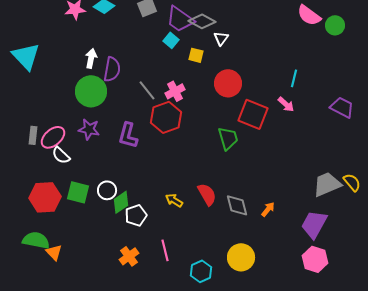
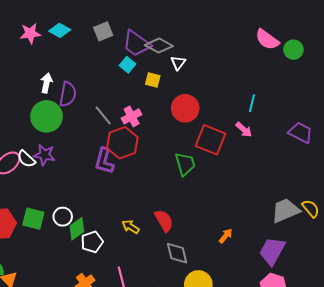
purple L-shape: (128, 135) -> (104, 161), moved
white semicircle: (61, 155) -> (26, 159), moved
gray diamond: (237, 205) -> (177, 253), moved

